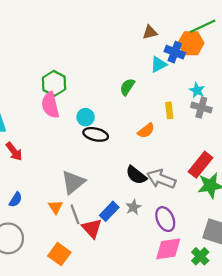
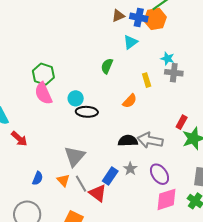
blue cross: (175, 52) -> (139, 18), moved
red rectangle: (200, 165) -> (182, 122), size x0.6
black semicircle: (136, 175) -> (128, 141), turned 150
blue semicircle: (16, 200) -> (38, 178), moved

